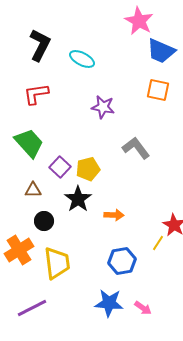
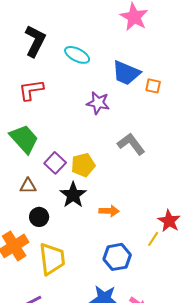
blue trapezoid: (161, 51) -> (126, 73), moved
orange square: (158, 90) -> (153, 86), size x0.7

